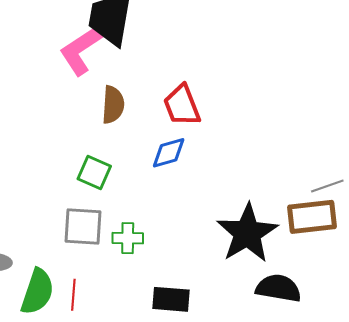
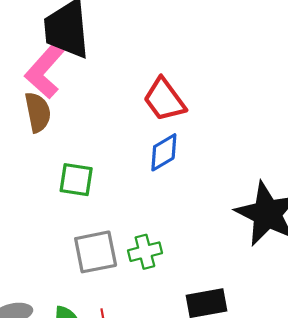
brown semicircle: (113, 105) -> (38, 112), moved
green square: (94, 173) -> (76, 180), moved

